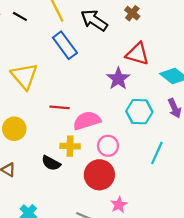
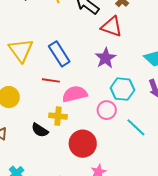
blue rectangle: (65, 45) -> (59, 54), moved
red triangle: (137, 54) -> (112, 27), moved
pink circle: (108, 146) -> (107, 110), moved
cyan line: (157, 153) -> (136, 127), turned -75

